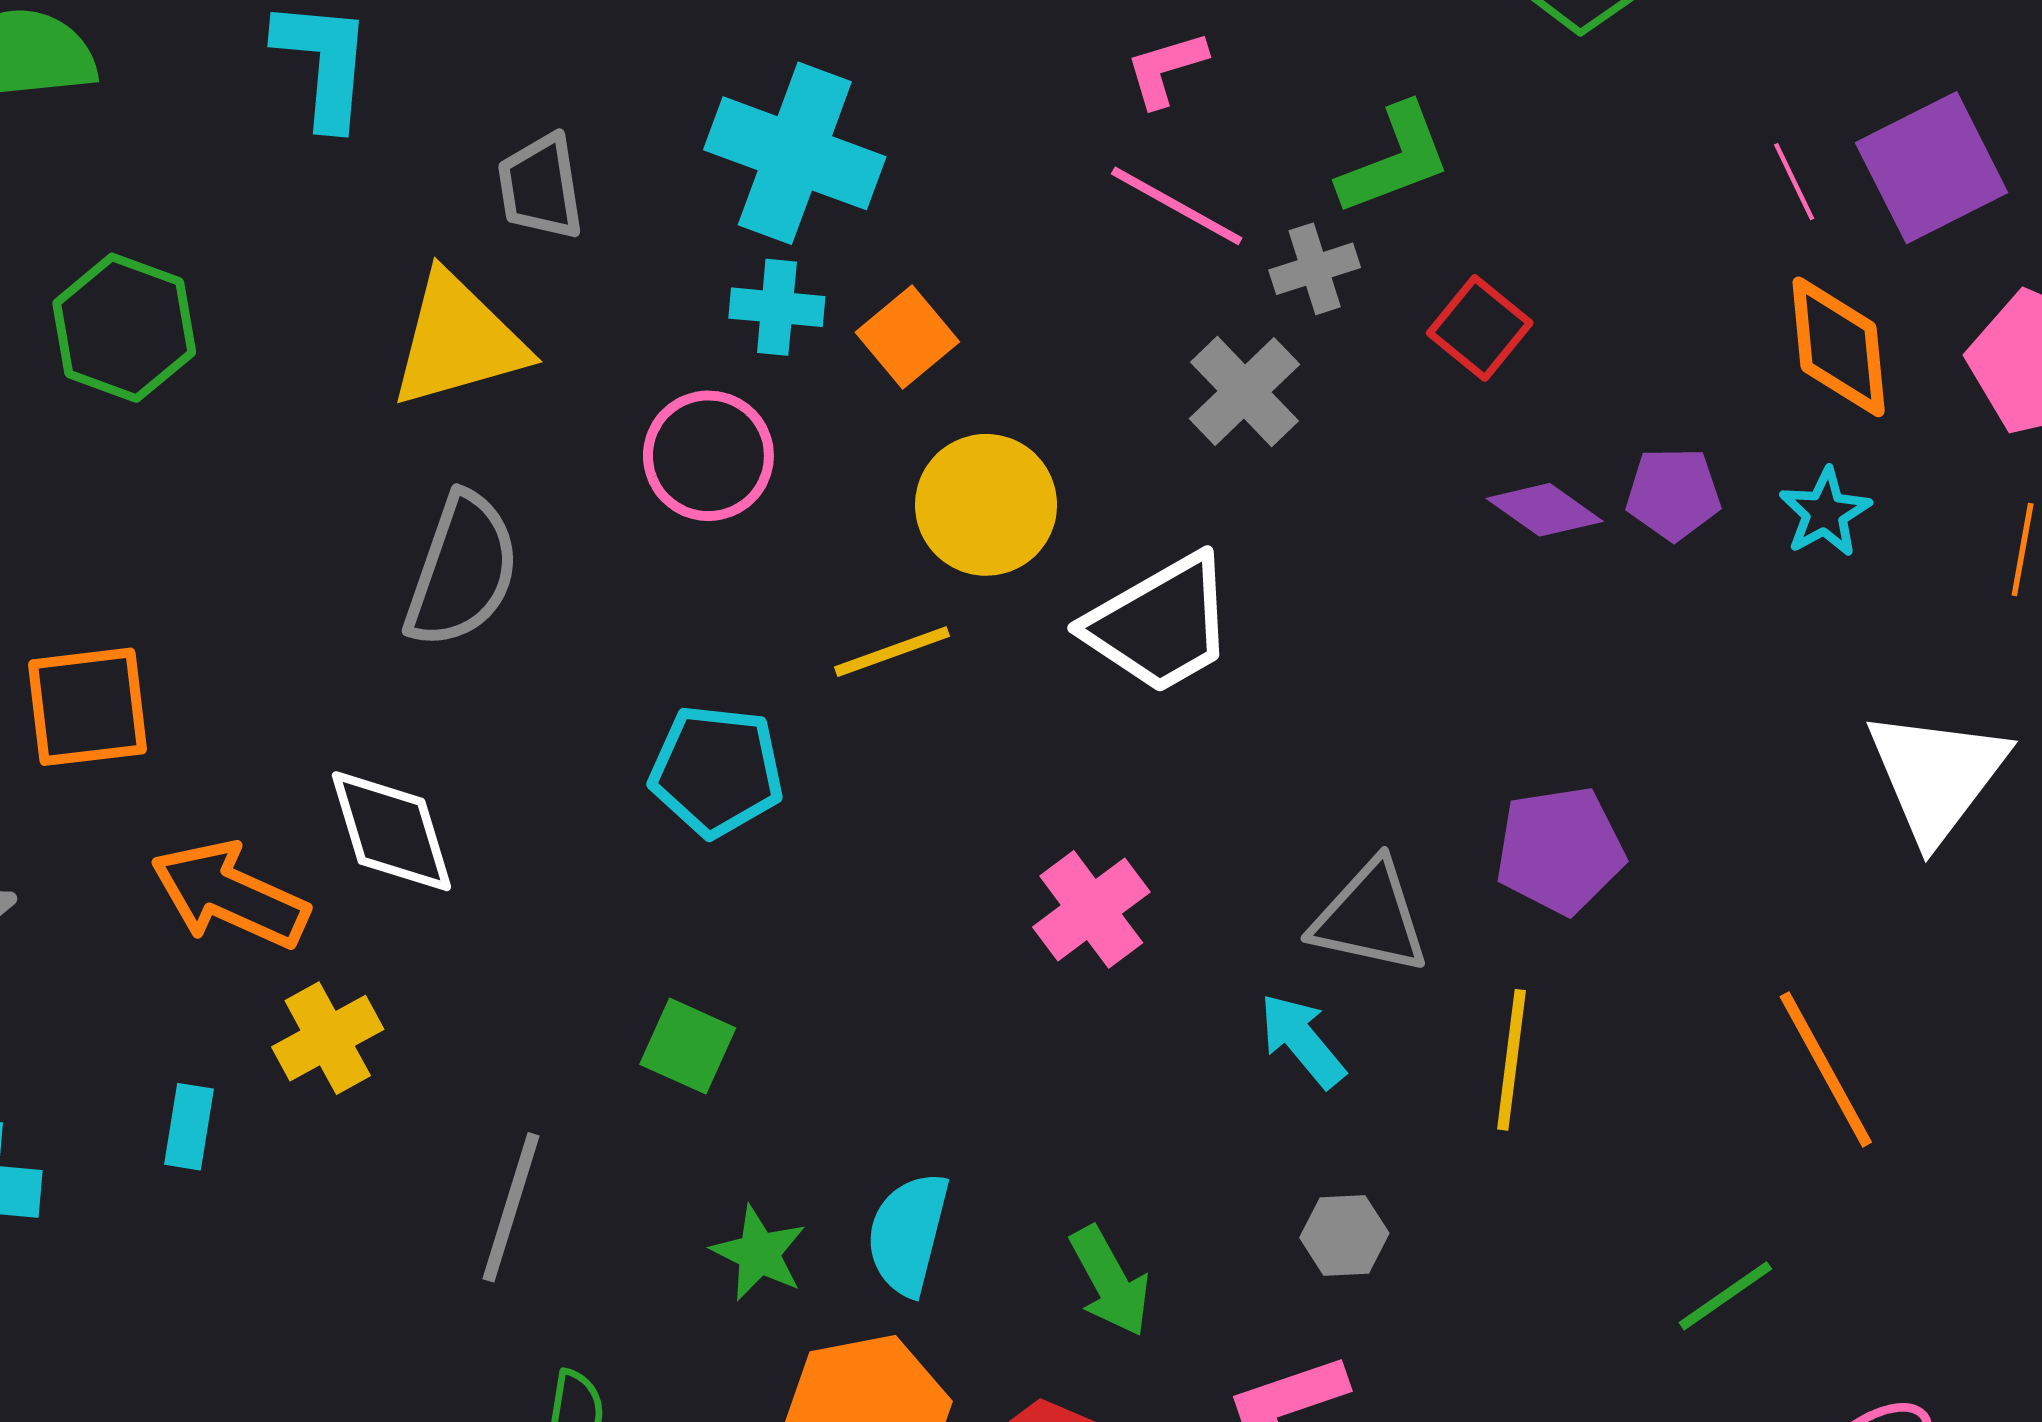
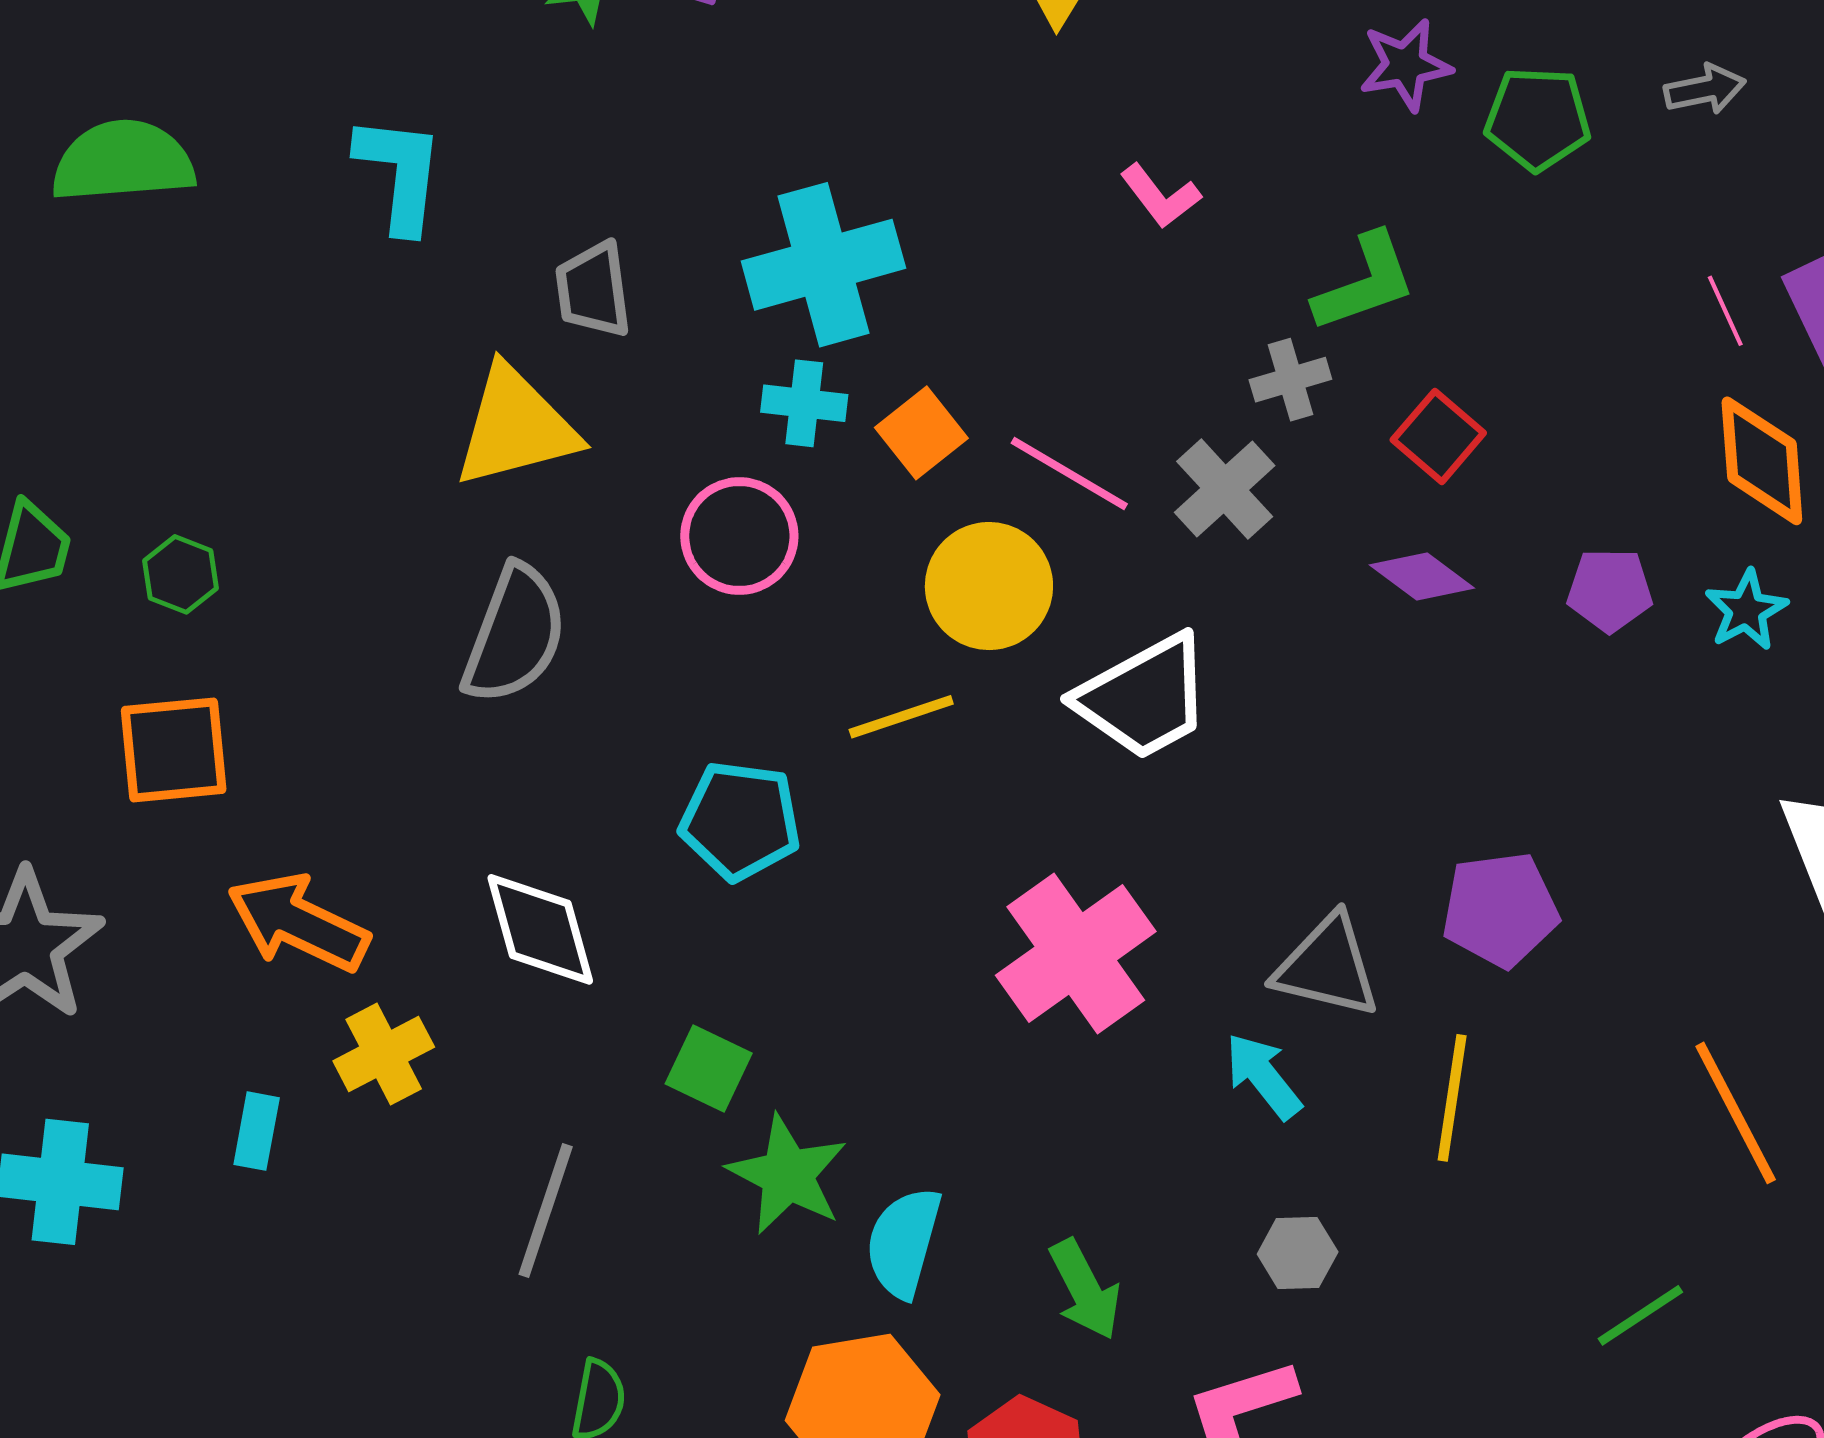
pink L-shape: (1166, 69) -> (1160, 196), turned -112
cyan cross: (795, 153) -> (823, 265), turned -37
pink line: (1177, 206) -> (1069, 474), moved
green hexagon: (124, 328) -> (181, 574), moved, size x0.6
purple diamond: (1545, 510) -> (1422, 576), moved
white diamond: (391, 831) -> (540, 929), moved
pink cross: (1091, 909) -> (1076, 953), size x1.5
green star: (759, 1253) -> (787, 1175), moved, size x1.4

